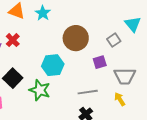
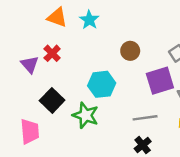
brown circle: (76, 38) -> (130, 51), size x0.6
purple square: (100, 62) -> (160, 81), size x1.6

